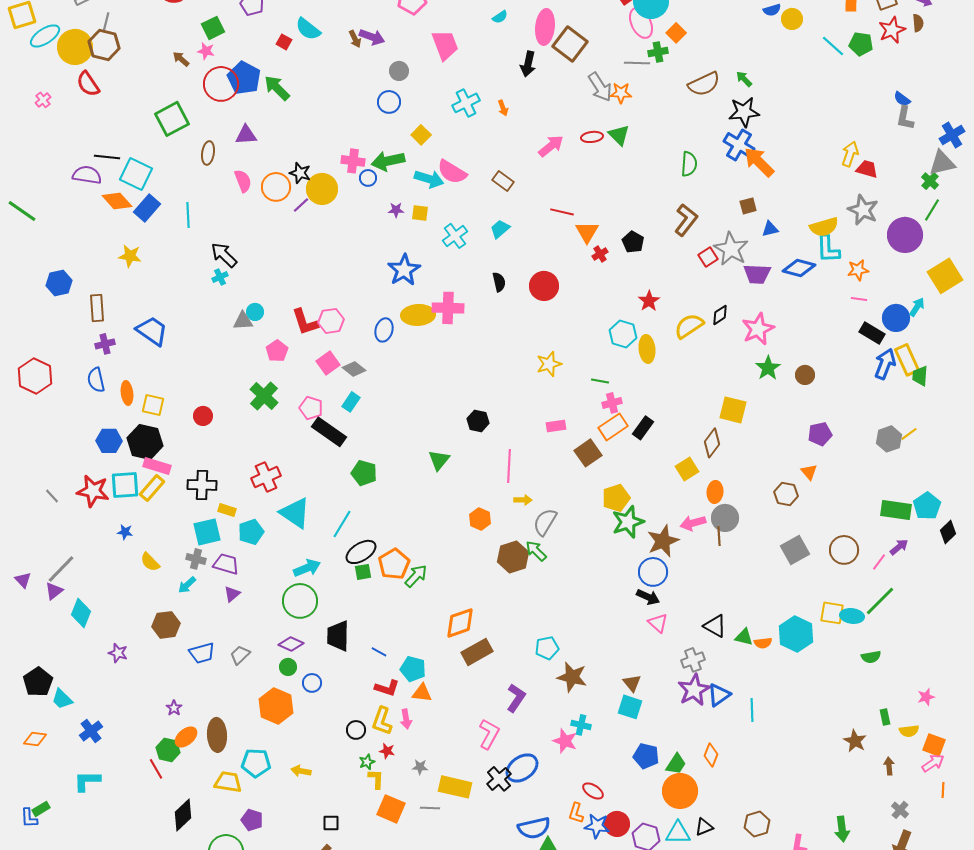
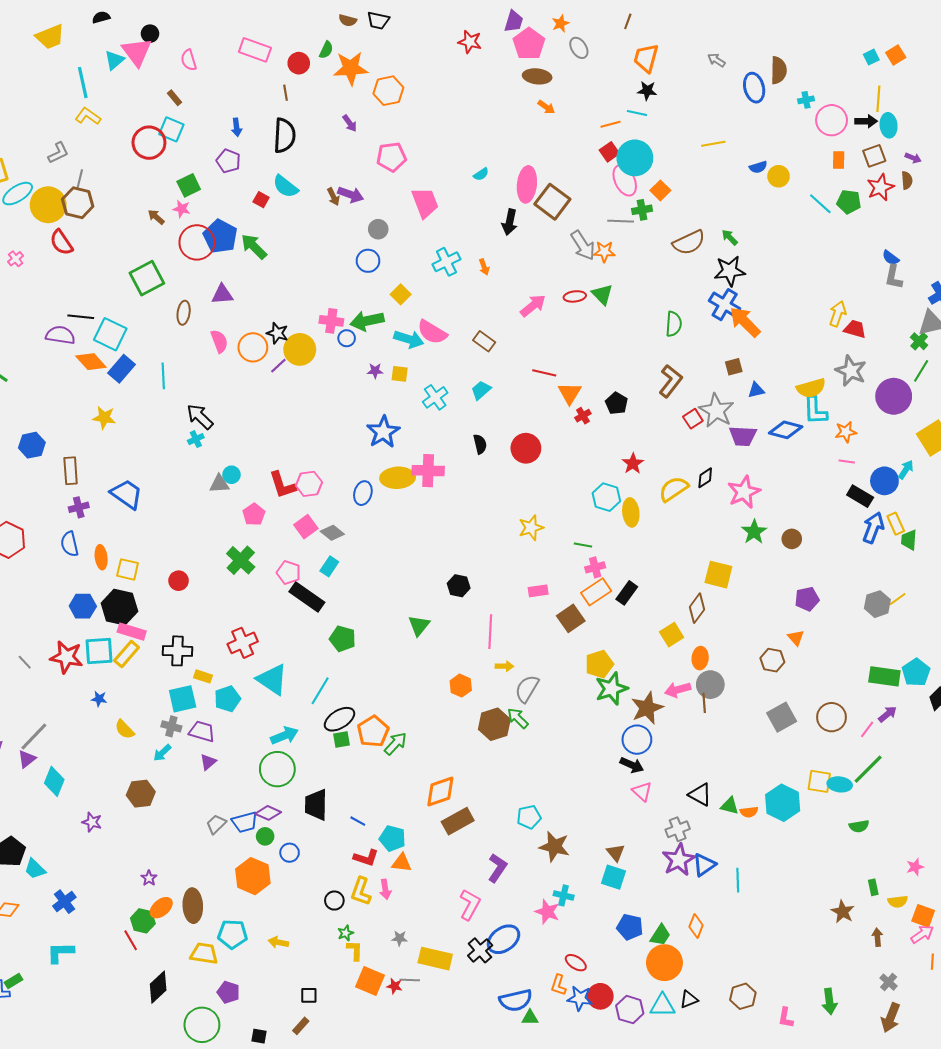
yellow rectangle: (907, 360) -> (896, 524), size x0.7
blue trapezoid: (202, 653) -> (245, 822), moved
red star: (387, 751) -> (394, 986), moved

